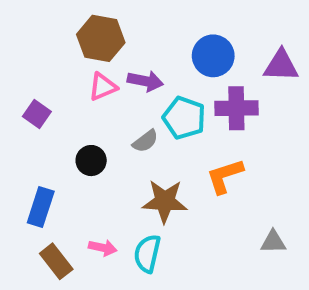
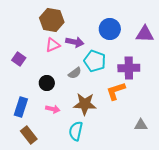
purple cross: (236, 108) -> (129, 68), moved
pink arrow: (103, 248) -> (53, 109), moved

